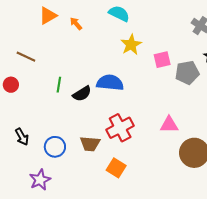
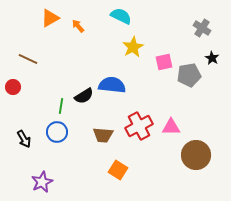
green line: (59, 85) -> (61, 106), moved
red cross: (120, 128) -> (139, 126), moved
brown trapezoid: (90, 144) -> (103, 135), moved
blue circle: (55, 147) -> (57, 132), moved

